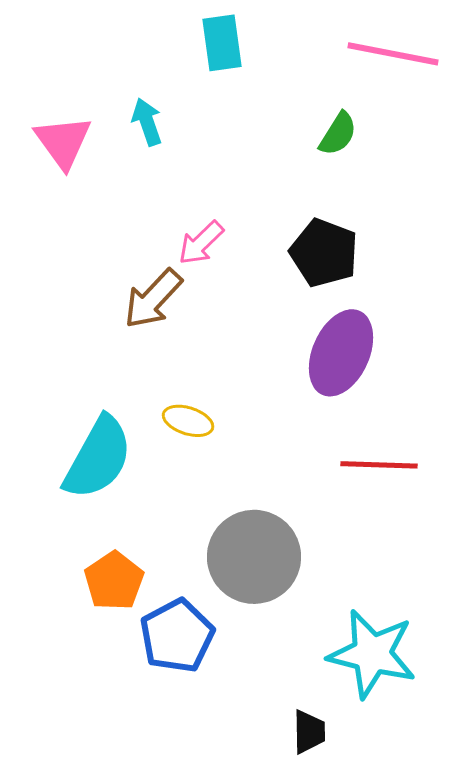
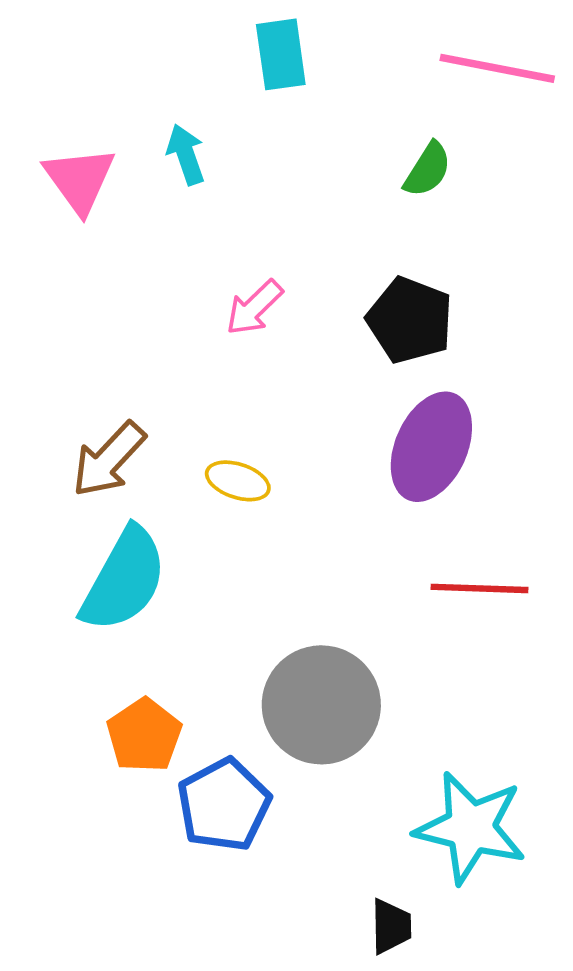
brown arrow: (153, 299) -> (109, 459), moved
yellow ellipse: (188, 421) -> (238, 481), moved

